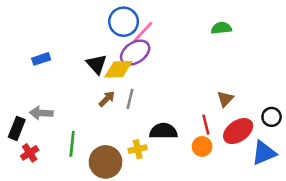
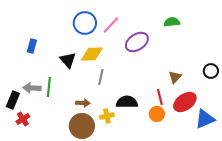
blue circle: (124, 22) -> (85, 23), moved
purple ellipse: (135, 53) -> (137, 42), moved
blue rectangle: (41, 59) -> (32, 46), turned -56
black triangle: (97, 64) -> (68, 60), moved
brown arrow: (107, 99) -> (83, 103), moved, turned 48
black circle: (272, 117) -> (211, 71), moved
green line: (72, 144) -> (49, 87), moved

